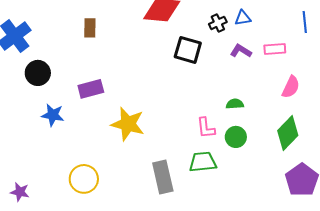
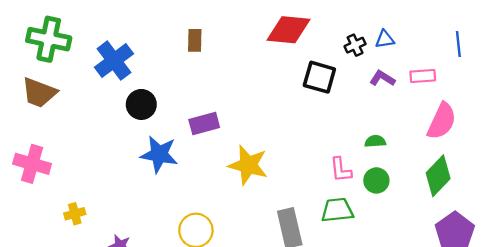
brown rectangle: (90, 28) -> (195, 40), moved
pink semicircle: (291, 87) -> (442, 121), size x1.4
blue star: (53, 115) -> (159, 154), size x1.4

